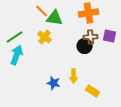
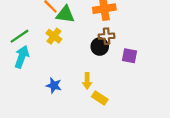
purple square: (110, 36) -> (129, 56), moved
blue star: (54, 83) -> (54, 85), moved
yellow rectangle: (93, 91) -> (100, 98), moved

